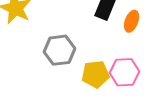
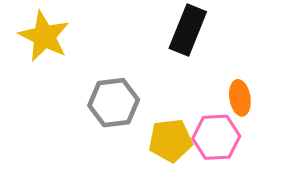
orange ellipse: (132, 21) -> (240, 98), moved, turned -30

